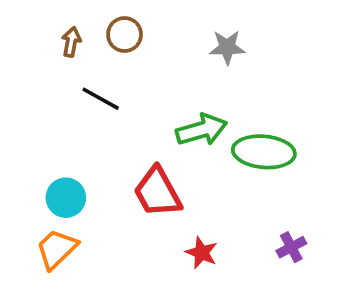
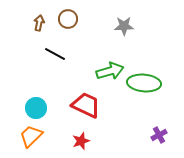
red trapezoid: (158, 192) -> (86, 105), turned 144
red star: (201, 253) -> (81, 141), moved, turned 30

